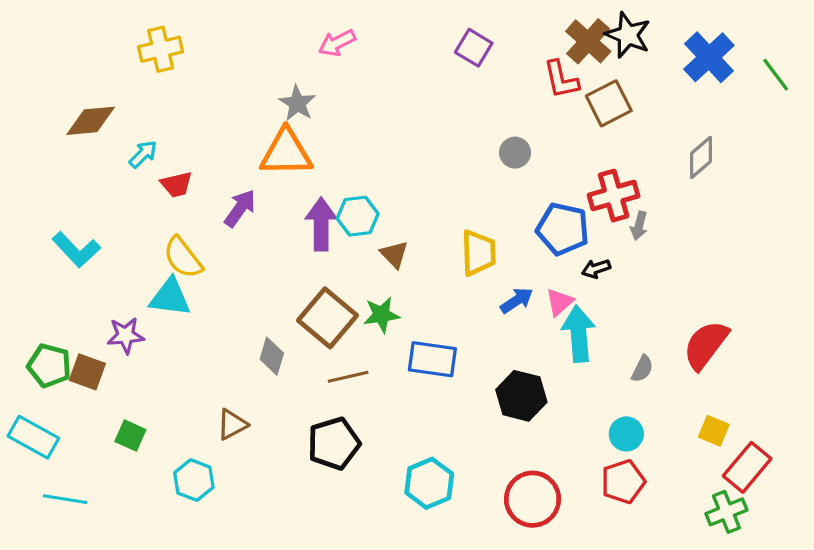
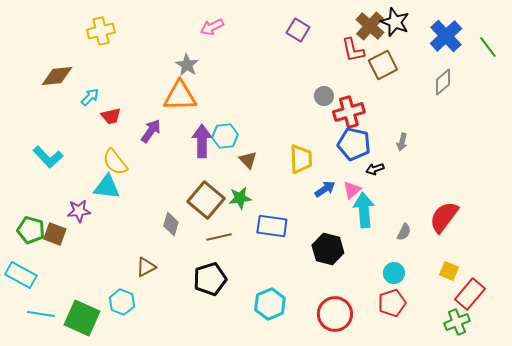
gray diamond: (701, 157) -> (443, 82), moved
red cross: (614, 196) -> (349, 112), moved
green square: (130, 436) -> (82, 318), moved, size x1.8

